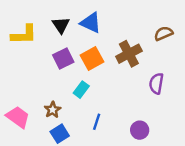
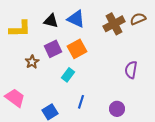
black triangle: (61, 25) -> (51, 21), turned -42
brown semicircle: (164, 33) -> (138, 19), moved
brown cross: (129, 54) -> (114, 24), moved
brown star: (53, 110) -> (32, 62), moved

